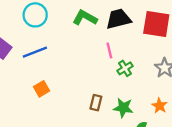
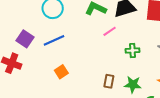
pink line: (109, 51) -> (110, 31), moved, turned 72
green cross: (125, 68) -> (133, 50), turned 32

